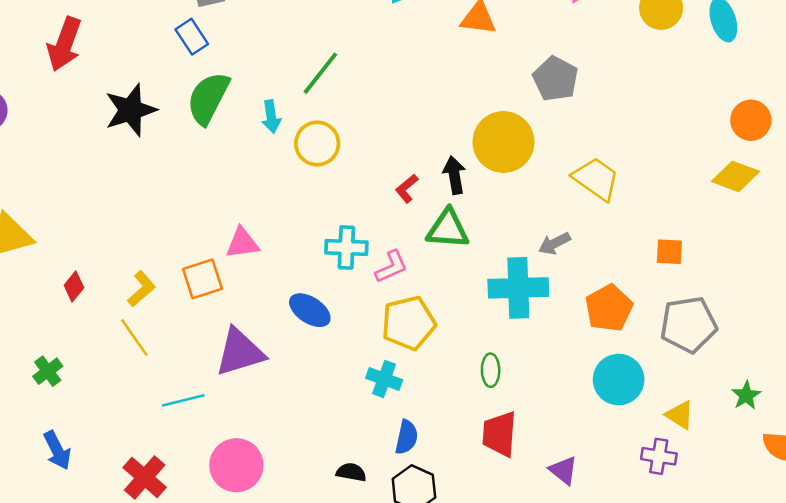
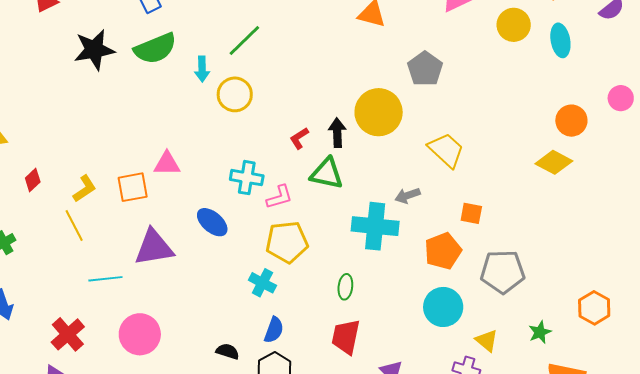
green semicircle: (208, 98) -> (155, 48), turned -147
orange square: (669, 252) -> (471, 213), moved

